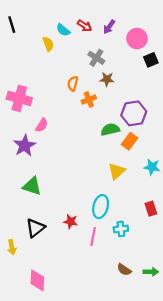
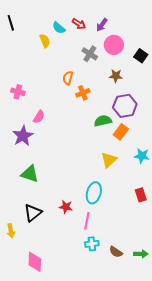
pink circle: (137, 39) -> (114, 45), moved
black square: (151, 60) -> (141, 56), turned -32
brown star: (107, 79) -> (116, 76), moved
pink cross: (19, 98) -> (18, 92), size x0.6
cyan cross: (121, 229) -> (92, 244), moved

